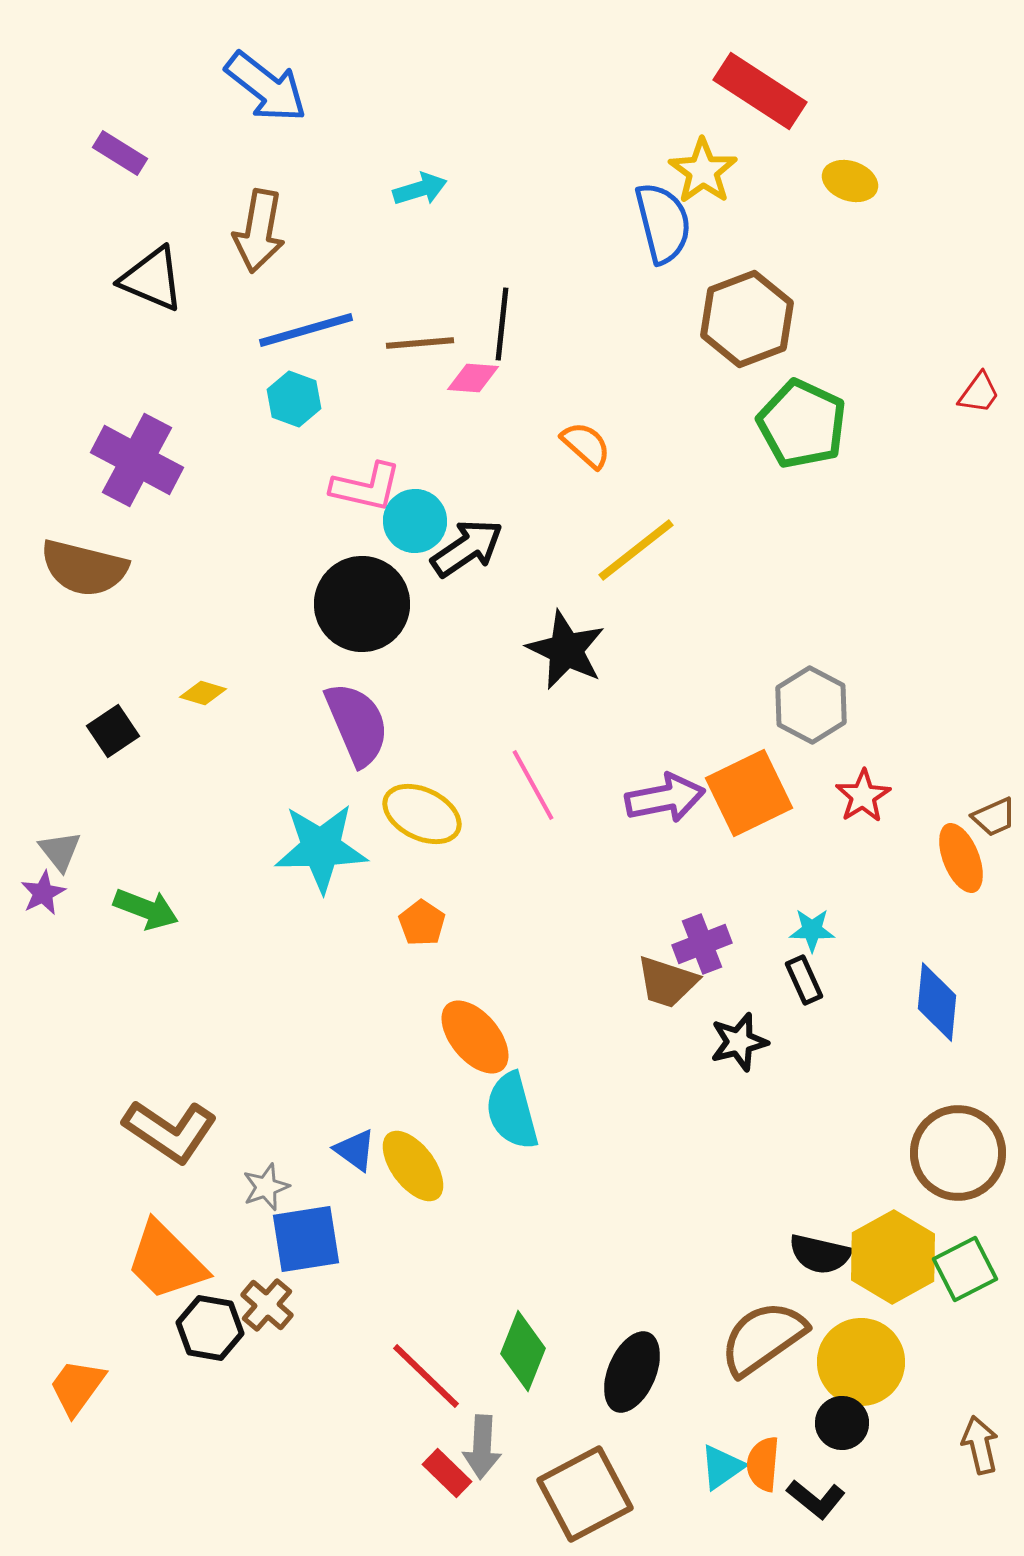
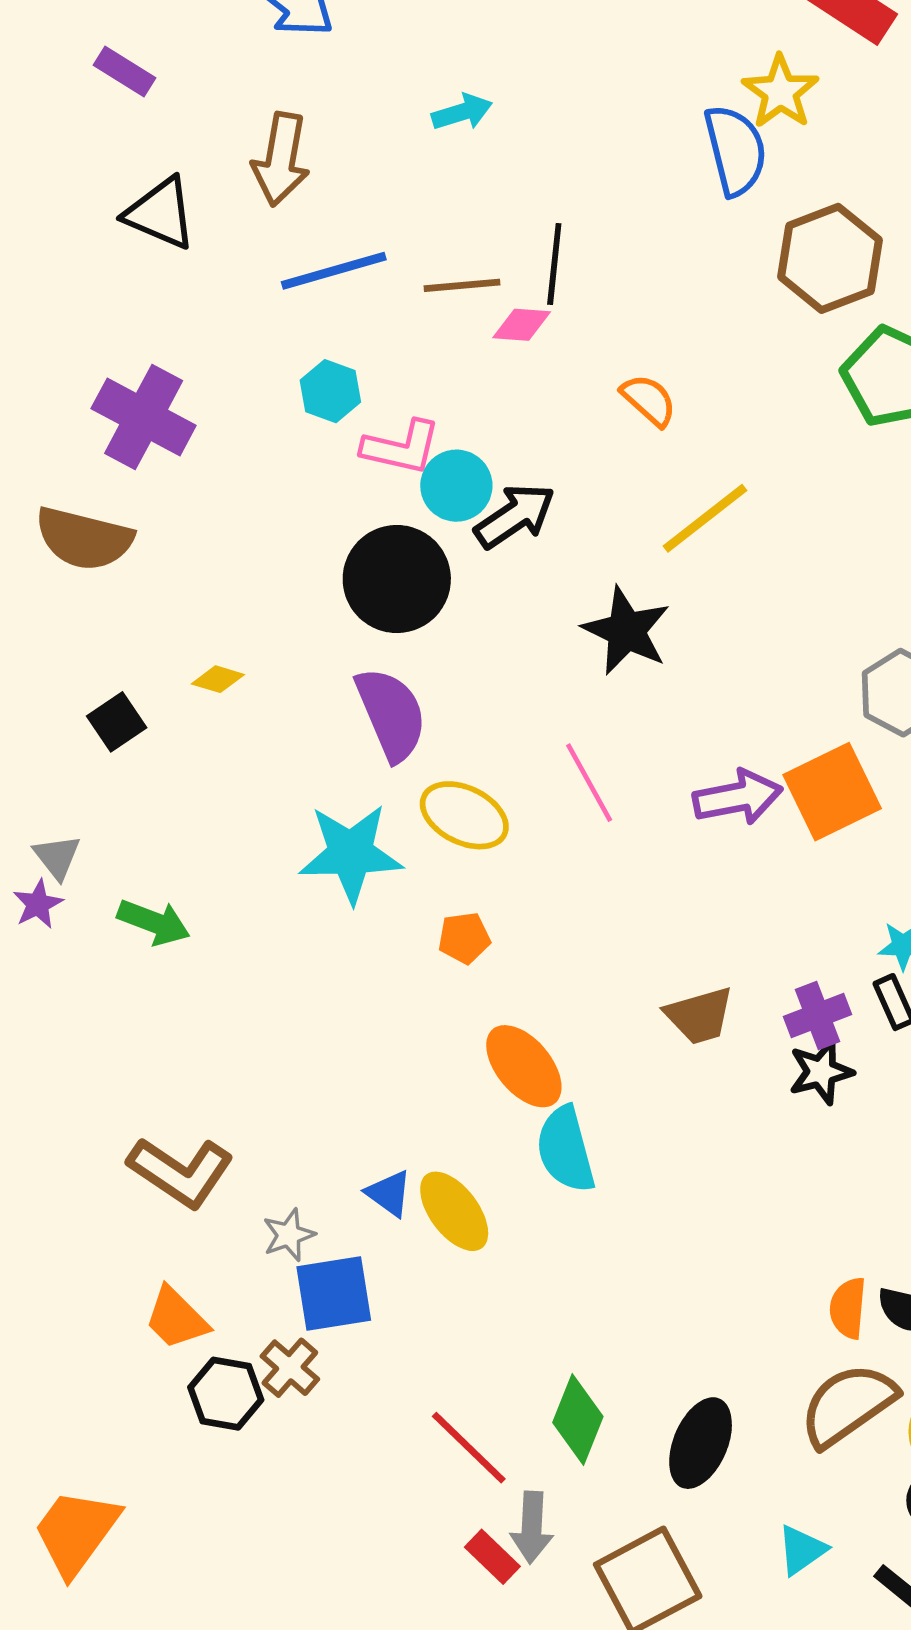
cyan hexagon: (294, 399) -> (330, 391), moved
orange pentagon: (422, 923) -> (464, 938), turned 30
purple cross: (702, 944) -> (818, 1016), moved
brown trapezoid: (667, 982) -> (699, 1016), moved, turned -34
orange trapezoid: (166, 1261) -> (176, 1318), size x0.7
orange trapezoid: (77, 1387) -> (76, 1532), moved, size x1.4
orange semicircle: (763, 1464) -> (848, 1308), moved

